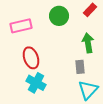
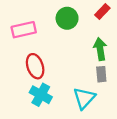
gray rectangle: (80, 67) -> (101, 74), moved
cyan triangle: (88, 90) -> (84, 98), moved

